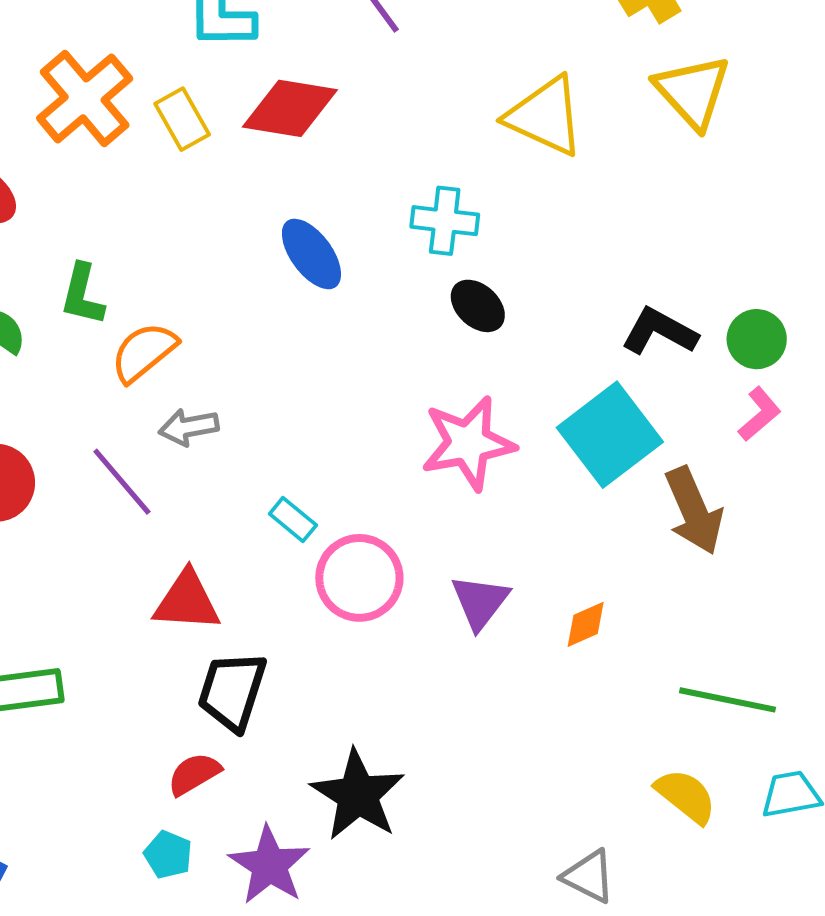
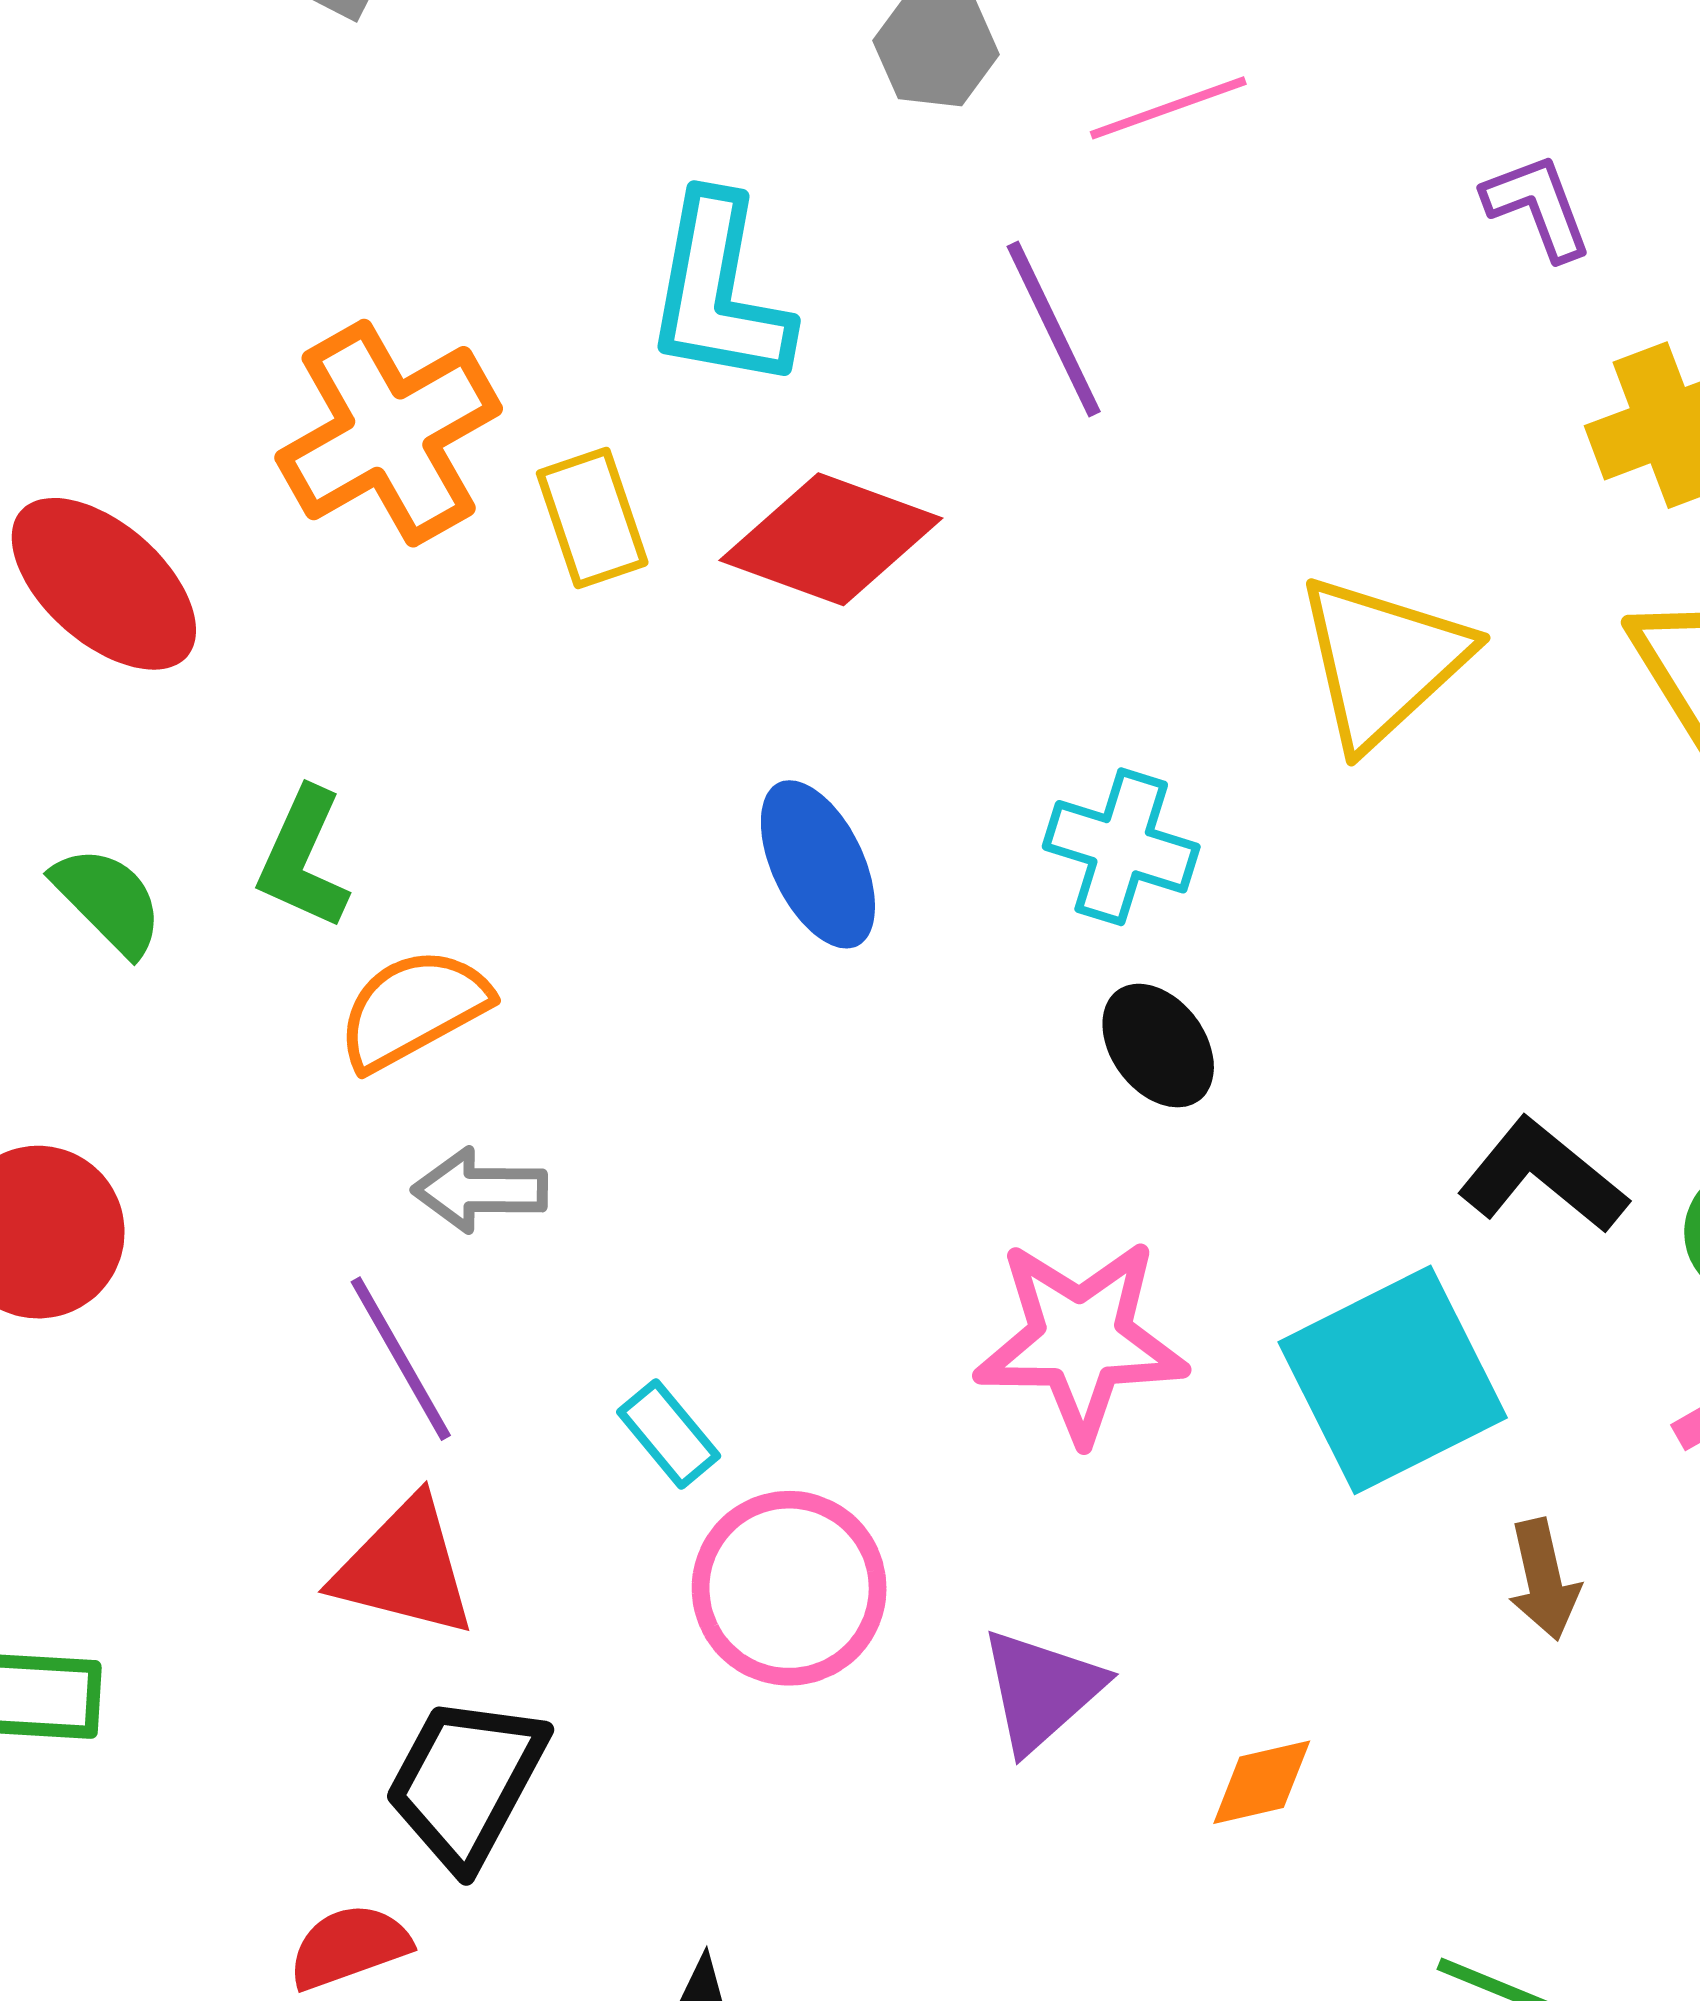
yellow triangle: (545, 116) -> (1383, 661), turned 42
purple line: (122, 482) -> (401, 1359), moved
brown arrow: (694, 511) -> (1544, 1580), size x0.6

